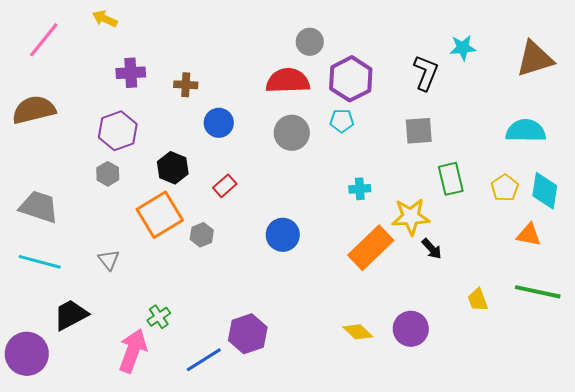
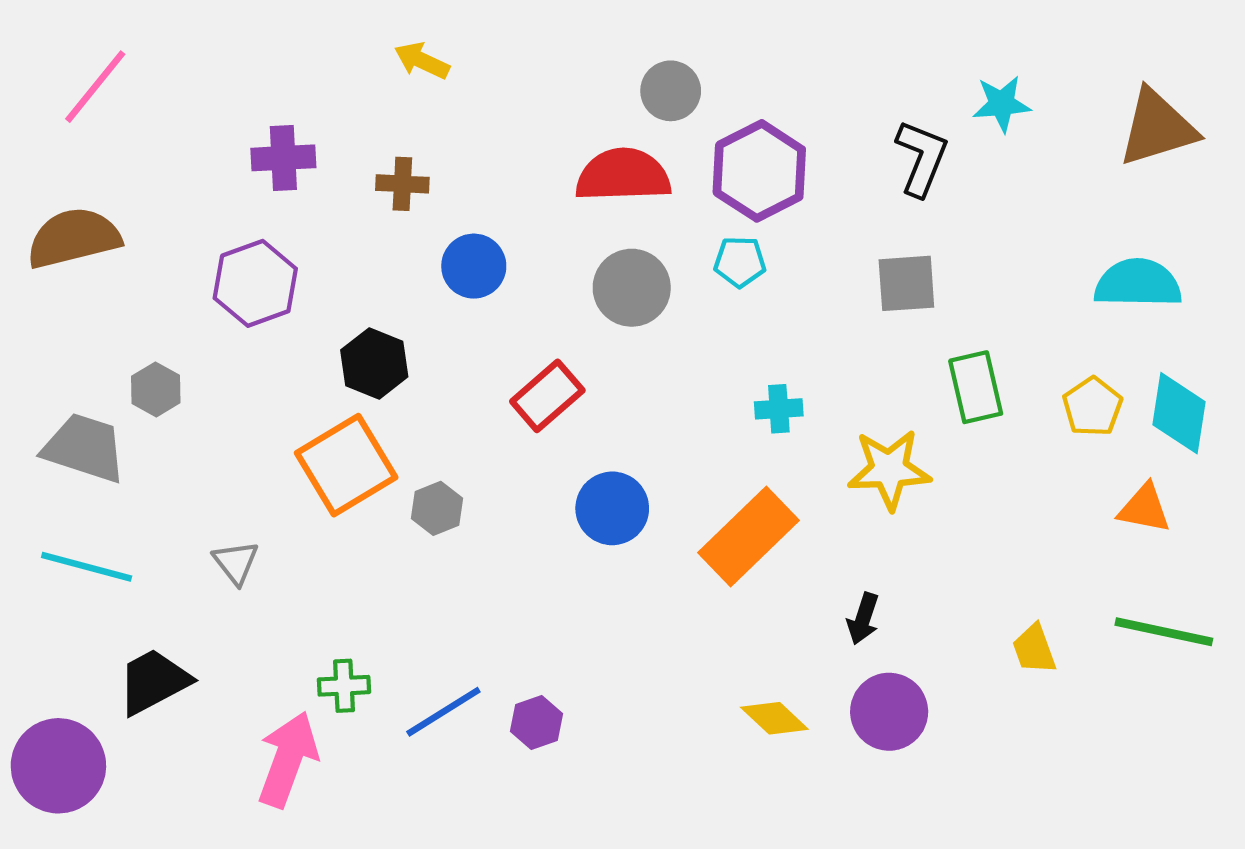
yellow arrow: (105, 19) -> (422, 61), moved
gray hexagon: (108, 174) -> (156, 389), moved
red rectangle: (225, 186) -> (547, 396), moved, size x1.4
orange rectangle: (371, 248) -> (749, 536), moved
black arrow: (432, 249) -> (863, 619), moved, turned 60
green cross: (159, 317) -> (344, 686), turned 30
purple hexagon: (248, 334) -> (537, 723), size x0.6
blue line: (204, 360) -> (443, 712), moved

